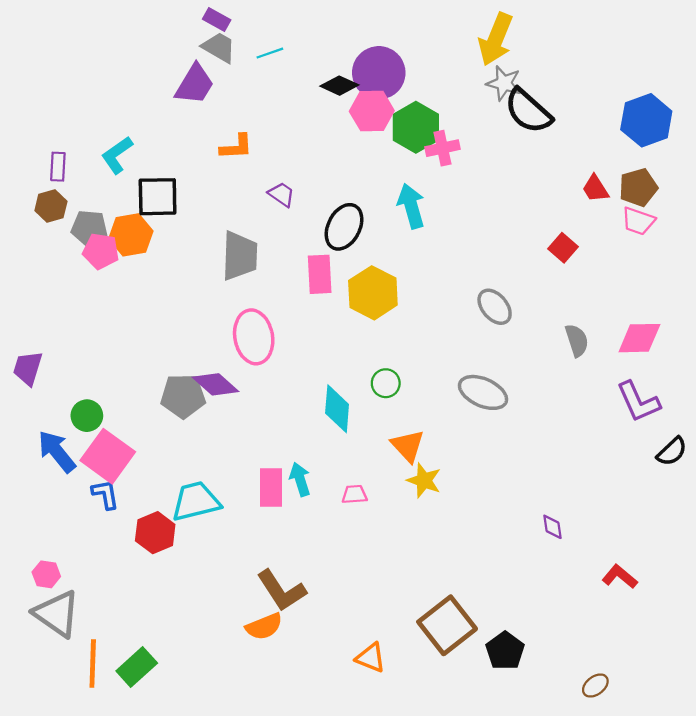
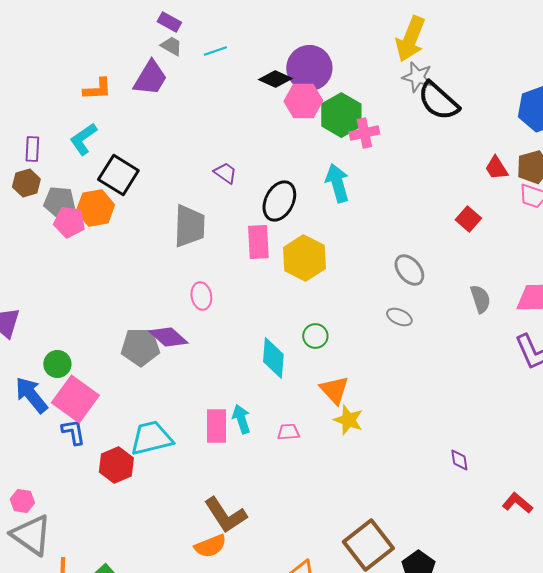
gray trapezoid: (219, 47) -> (171, 46), size x0.7
orange L-shape: (236, 147) -> (97, 89), moved
black square: (158, 197) -> (118, 175), turned 33
pink ellipse: (254, 337) -> (201, 296), size x0.6
gray ellipse: (483, 392) -> (399, 317), moved, size x0.6

